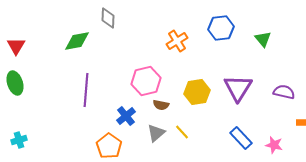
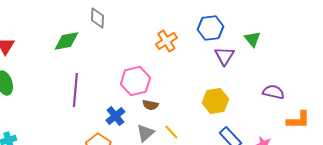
purple triangle: (238, 88) -> (224, 56), moved, size x0.7
yellow hexagon: (197, 92) -> (215, 101), moved

